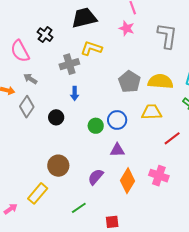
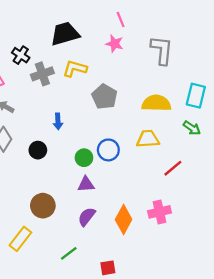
gray cross: (69, 64) -> (42, 74), moved
gray pentagon: (129, 82) -> (104, 97), moved
purple triangle: (117, 150) -> (86, 184), moved
pink cross: (159, 176) -> (159, 212), turned -30

